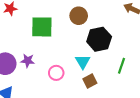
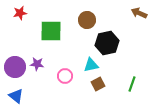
cyan triangle: (83, 62) -> (91, 65), turned 49
green line: (122, 66) -> (132, 84), moved

